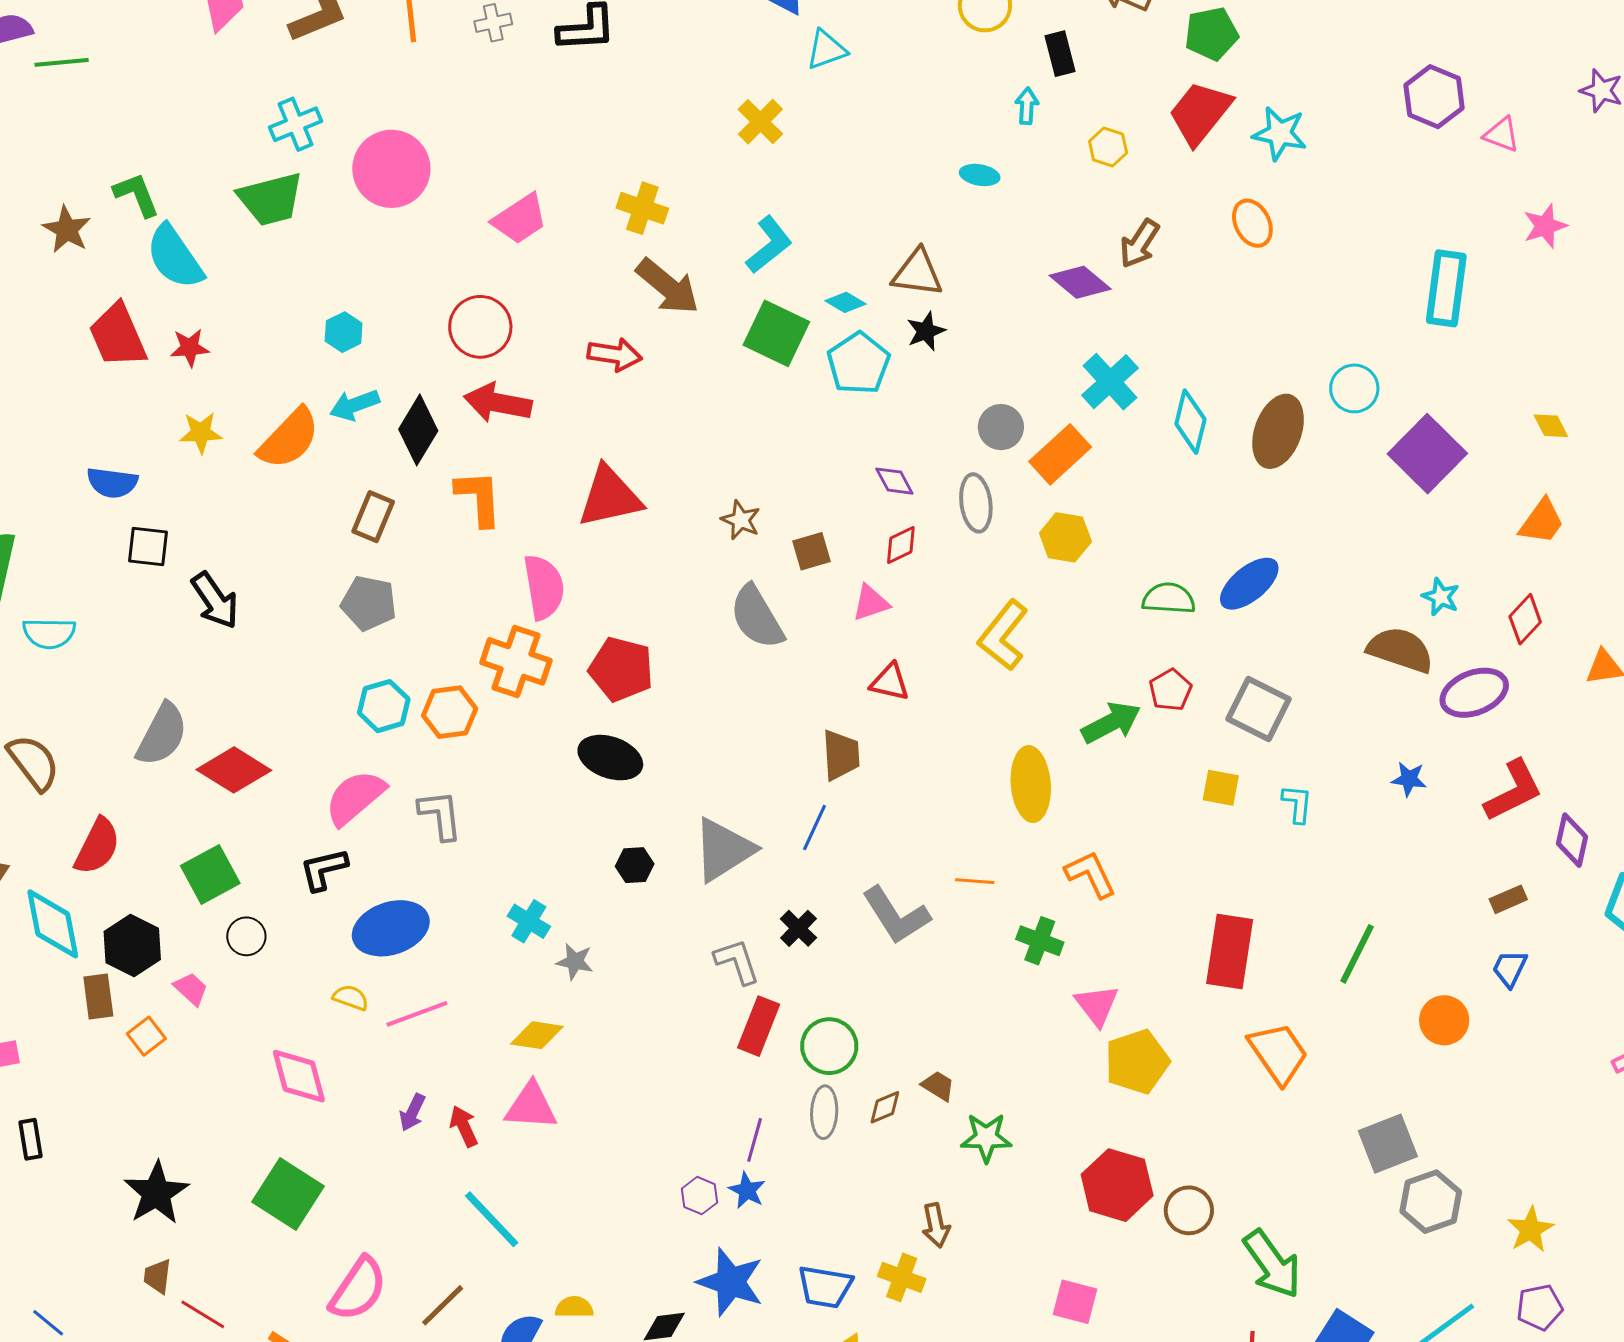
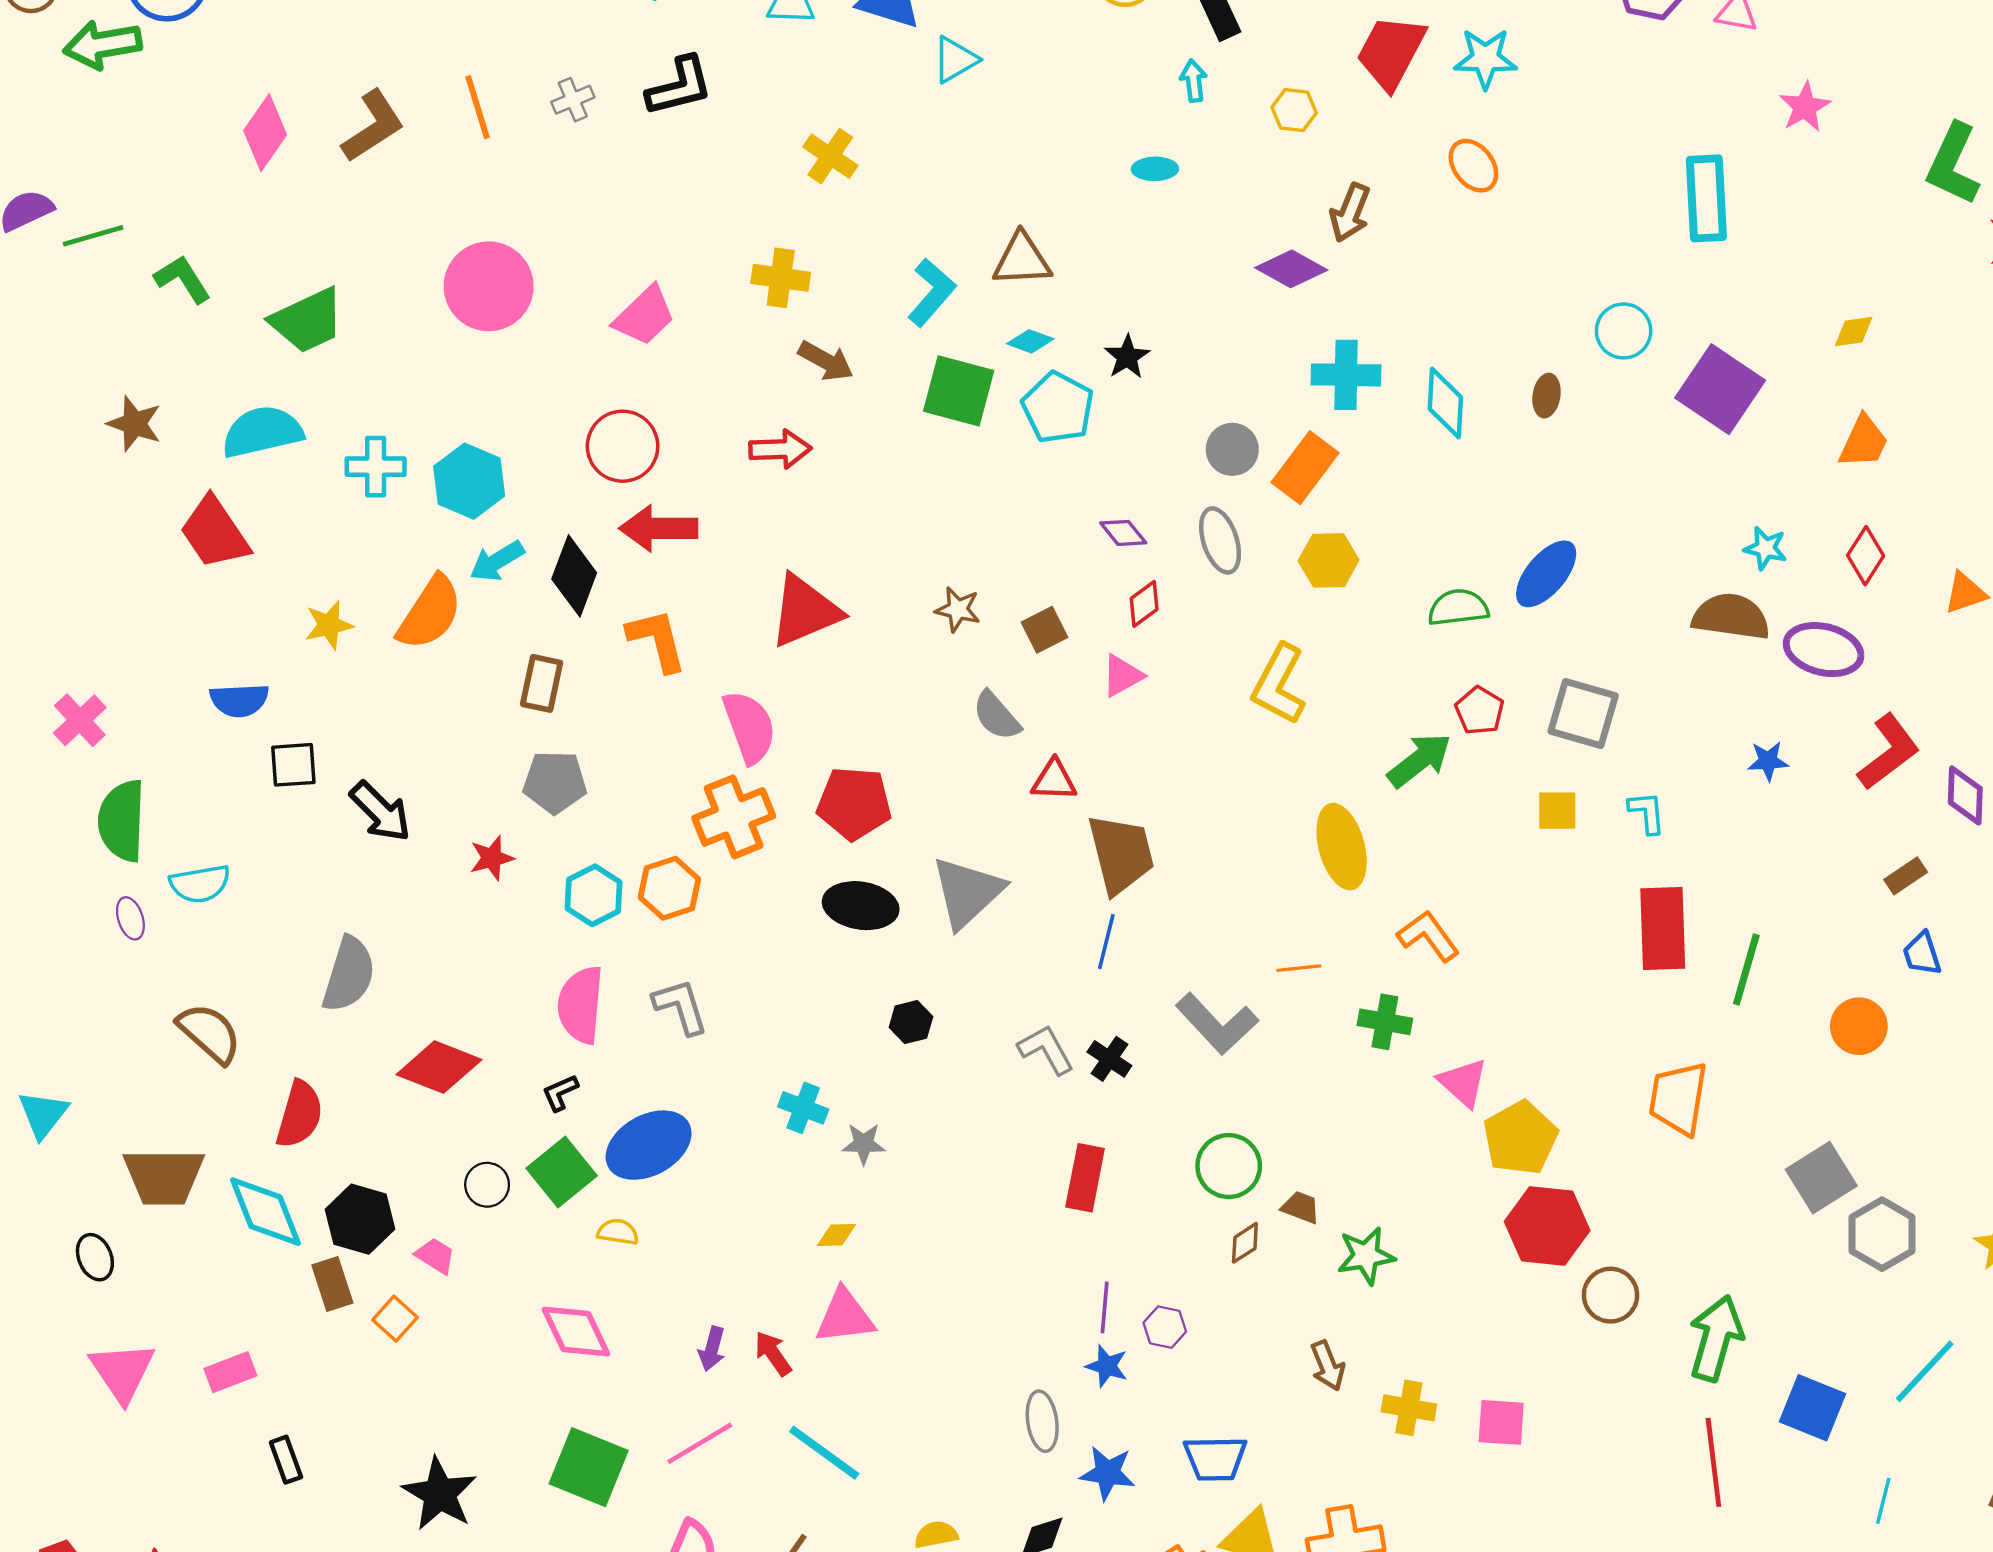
yellow cross: (760, 122) -> (830, 156), moved
cyan cross: (296, 124) -> (376, 467), moved, turned 33
green L-shape: (137, 195) -> (183, 279), moved
green trapezoid: (271, 199) -> (307, 321), moved
cyan semicircle: (175, 257) -> (262, 432), turned 122
brown triangle: (917, 273) -> (1022, 260), moved
brown arrow: (668, 287) -> (826, 361), size x0.7
cyan hexagon: (344, 332) -> (469, 481), size x1.6
red star: (190, 348) -> (492, 858), moved
cyan cross: (1110, 382) -> (1346, 375), turned -36
yellow diamond: (1551, 426) -> (1854, 332), turned -60
brown ellipse: (1278, 431) -> (1546, 396), size x0.5
gray semicircle: (757, 617) -> (996, 716), size x0.7
orange cross: (516, 661) -> (734, 817), turned -30
red triangle: (890, 682) -> (1054, 780), moved
purple ellipse: (1474, 693) -> (1824, 650), turned 46
brown trapezoid: (841, 755) -> (1121, 854), size x1.4
red diamond: (234, 770) -> (439, 1067), moved
pink semicircle: (355, 798) -> (581, 1005), turned -34
gray triangle: (724, 850) -> (967, 892), moved
black L-shape: (324, 869) -> (560, 1093), size x0.7
green square: (210, 874) -> (562, 1172), moved
red rectangle: (1230, 952) -> (1663, 928), moved
gray L-shape: (737, 962) -> (1046, 1050), moved
blue trapezoid: (1510, 969) -> (1922, 954), turned -33
pink line: (417, 1014) -> (700, 1443), moved
yellow diamond: (537, 1035) -> (836, 1235), size x0.7
green circle: (829, 1046) -> (1229, 1166), moved
orange trapezoid: (1278, 1053) -> (1678, 1098), turned -126
gray ellipse: (824, 1112) -> (1042, 1421), moved
red hexagon: (1117, 1185) -> (1547, 1226), moved
purple hexagon: (700, 1196) -> (1165, 1327), moved
green arrow: (1272, 1264) -> (1716, 1338), turned -118
yellow cross: (902, 1277) -> (1409, 1408), moved
blue star: (731, 1282) -> (1107, 1473), size x0.7

